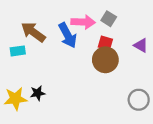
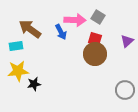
blue arrow: (68, 35) -> (61, 32), size x0.7
purple triangle: (141, 45) -> (127, 41), turned 48
yellow star: (15, 99) -> (18, 71), moved

